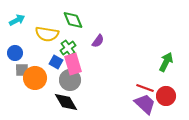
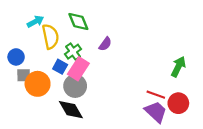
cyan arrow: (17, 20) -> (35, 21), moved
yellow semicircle: (47, 34) -> (50, 37), turned -110
pink rectangle: (73, 64) -> (78, 69), turned 50

